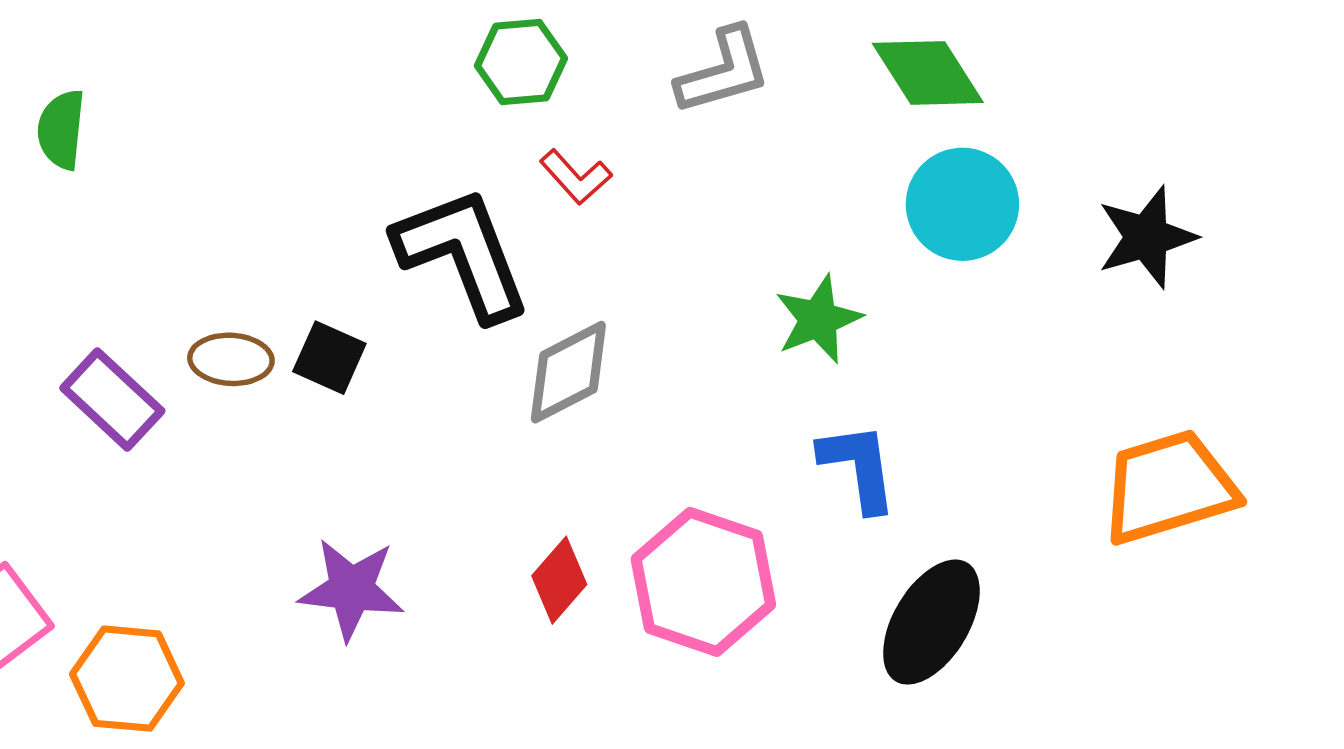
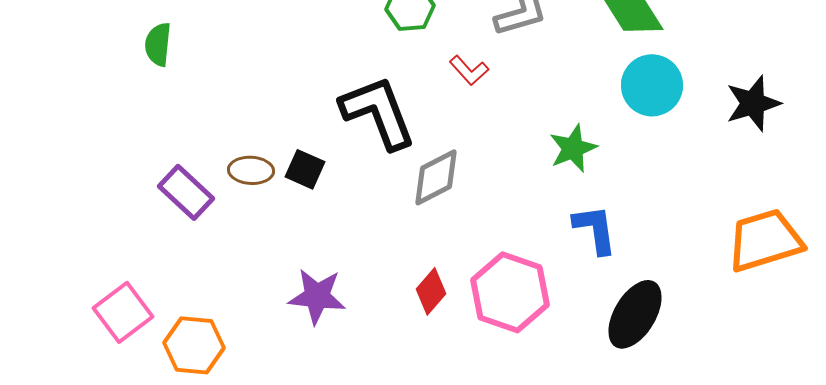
red L-shape: (576, 177) -> (469, 70), moved

